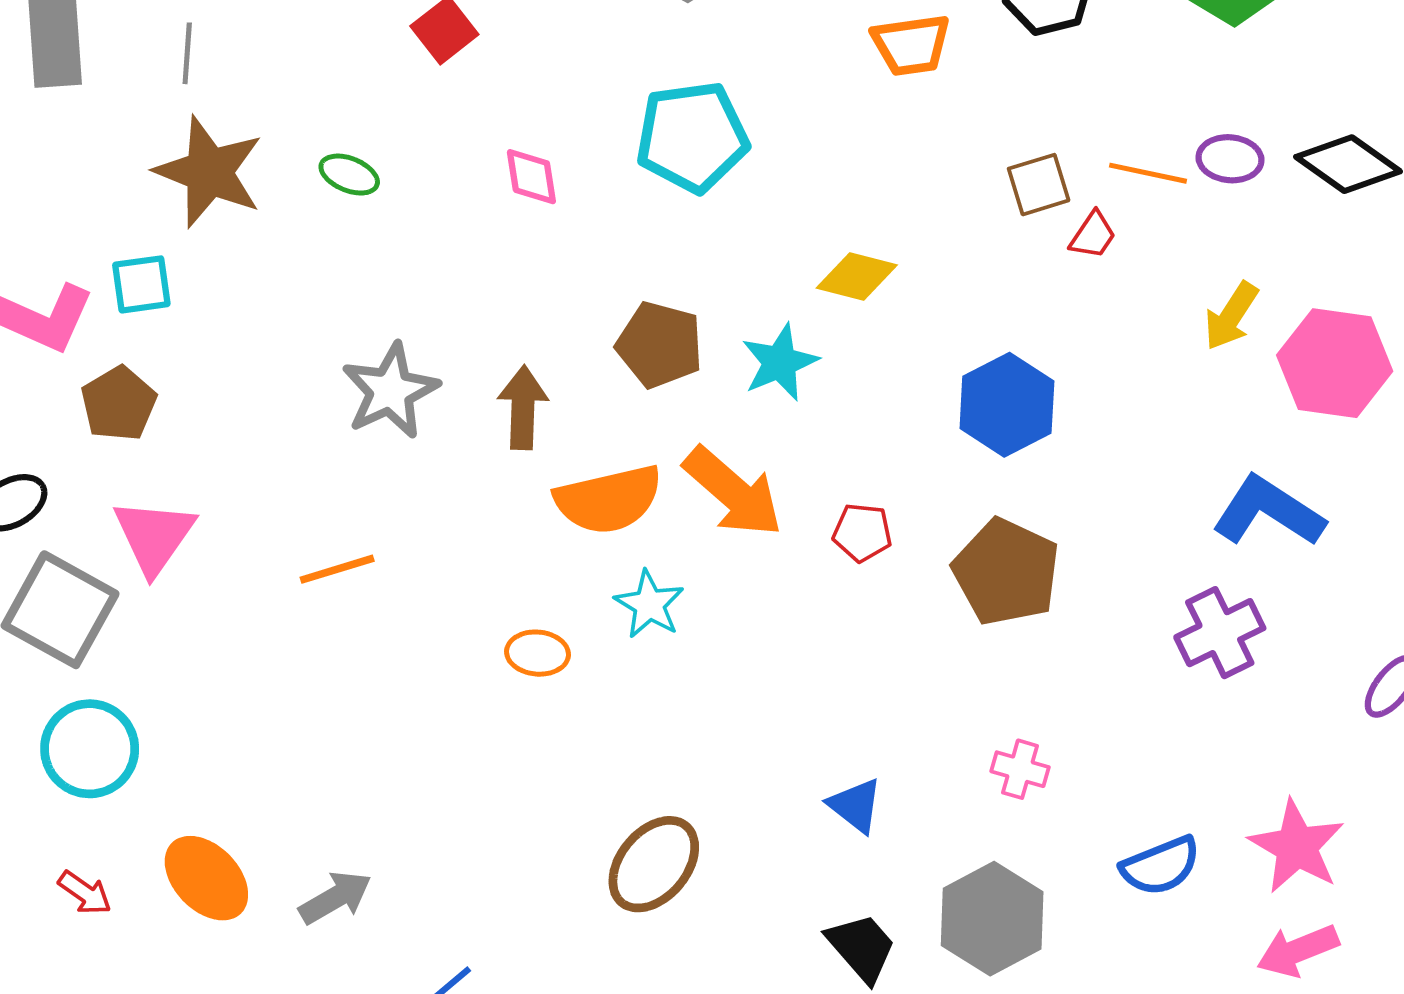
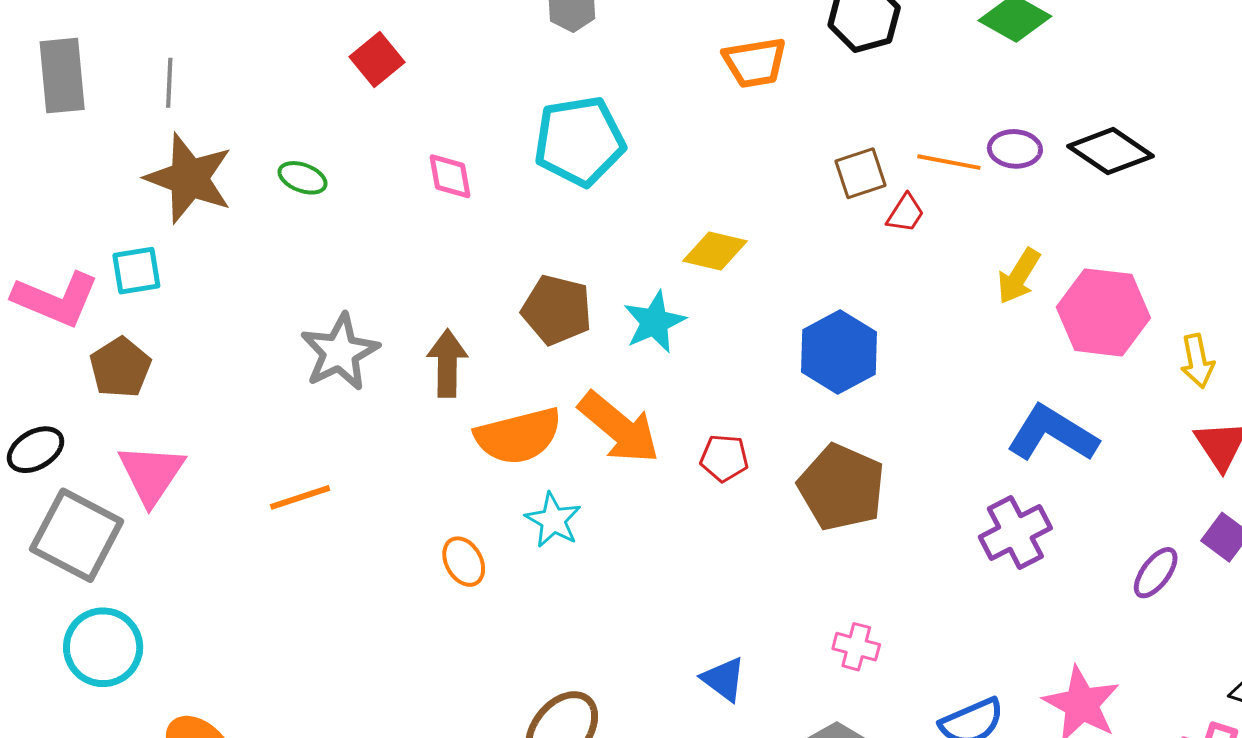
orange ellipse: (538, 653) -> (464, 562), turned 57

